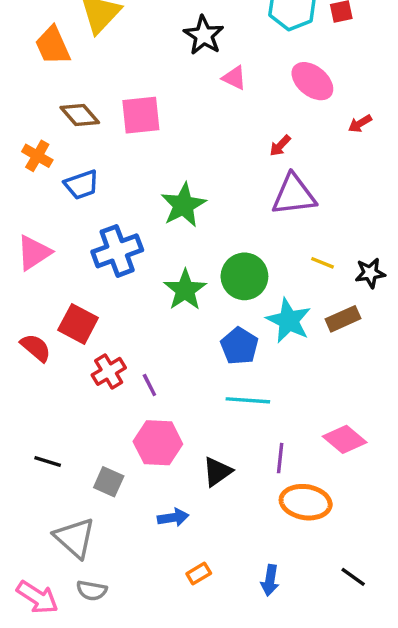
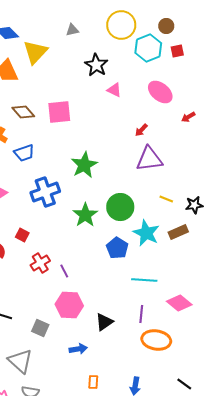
red square: (78, 324) -> (22, 235), size x0.6
cyan line: (248, 400) -> (144, 280), moved
orange rectangle: (199, 573) -> (93, 382), turned -56

